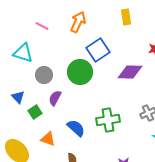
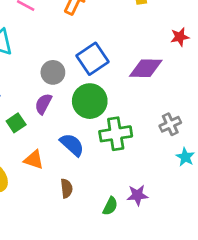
blue square: (98, 50) -> (92, 59), moved
green circle: (80, 72) -> (90, 101), moved
gray circle: (44, 75) -> (53, 72), moved

